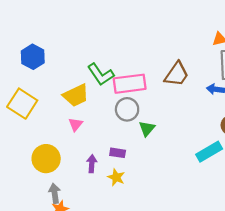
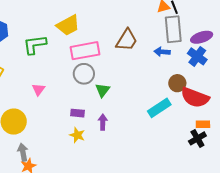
green L-shape: (101, 74) -> (35, 45), moved, turned 120
yellow trapezoid: (76, 95) -> (68, 25), moved
purple arrow: (92, 164) -> (103, 122), moved

